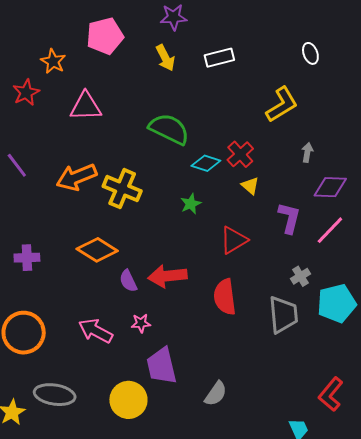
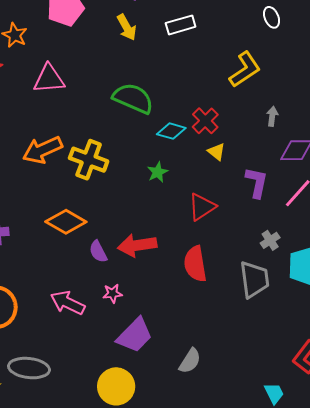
purple trapezoid: (162, 366) -> (135, 335), turned -120
yellow circle: (128, 400) -> (116, 386), moved

